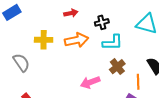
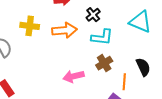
black cross: (102, 22) -> (93, 15), turned -32

